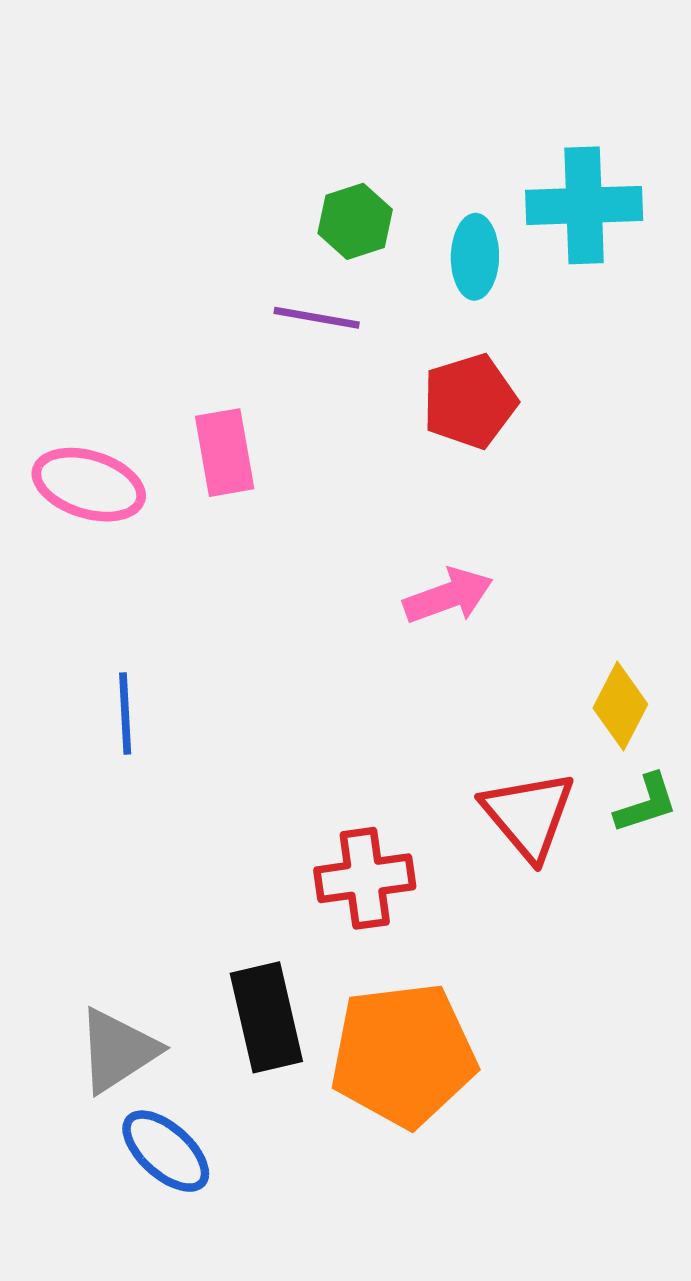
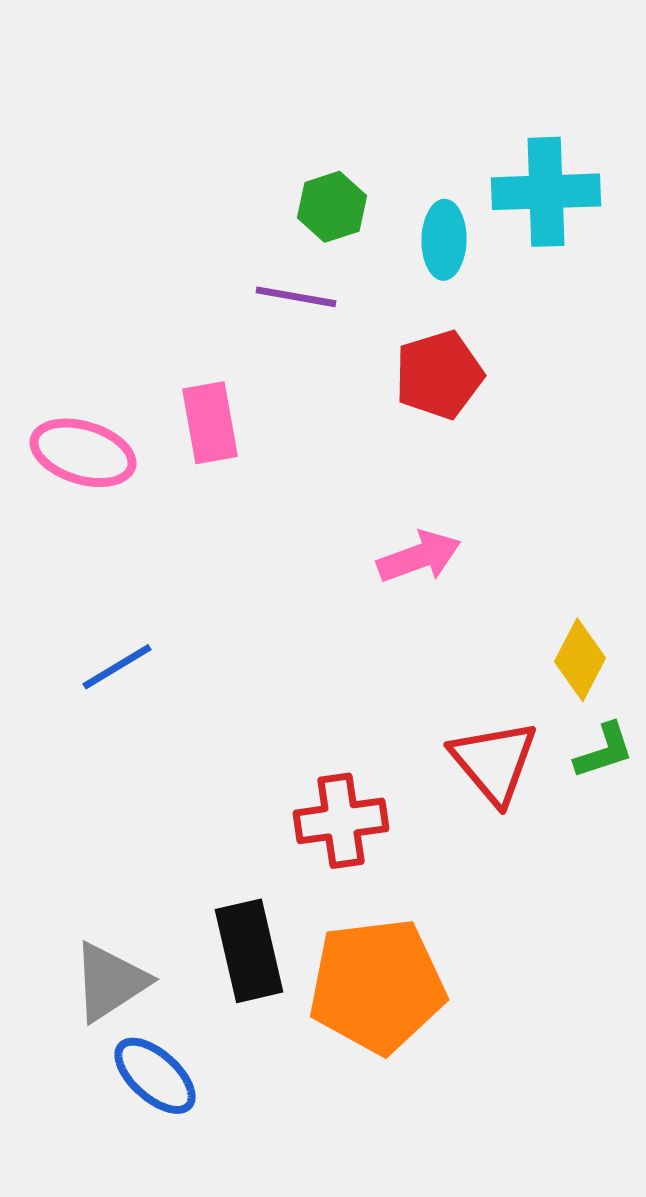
blue line: (125, 714) -> (117, 667), turned 62

